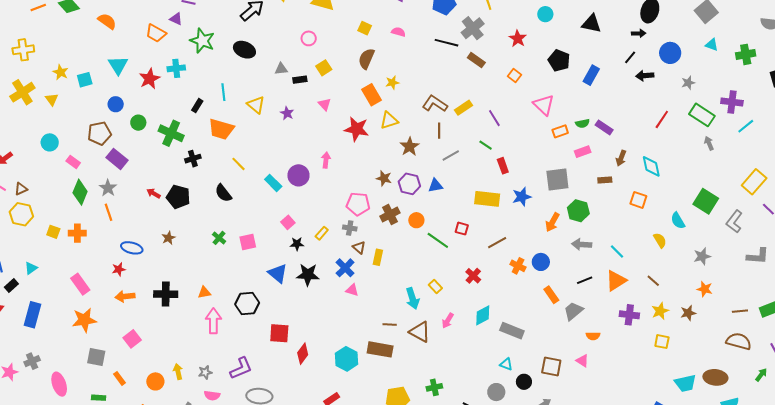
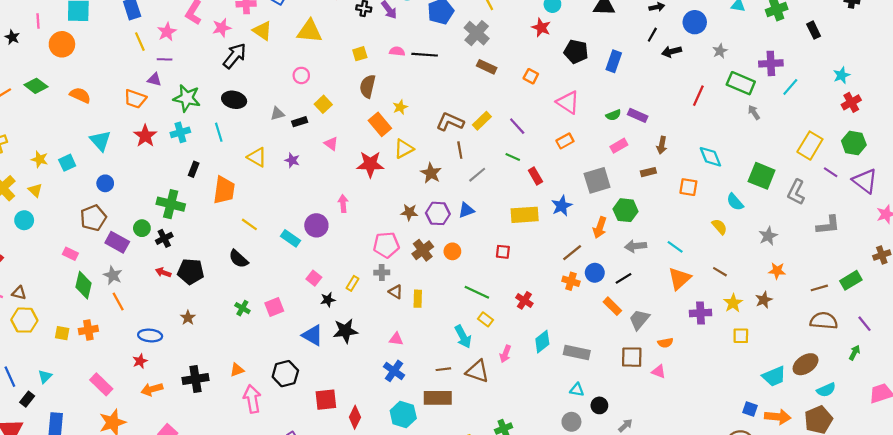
yellow square: (365, 28) -> (360, 54), turned -32
red star: (518, 39) -> (541, 28), moved
black line: (446, 43) -> (425, 55), moved
cyan cross: (176, 68) -> (180, 132), moved
red star: (150, 79) -> (145, 136), moved
cyan line: (223, 92) -> (219, 132), moved
green circle: (138, 123) -> (142, 228), moved
orange trapezoid: (221, 129) -> (224, 190), turned -88
orange rectangle: (560, 131) -> (565, 141), moved
cyan circle: (50, 142) -> (24, 220), moved
black cross: (193, 159) -> (164, 238), moved
cyan diamond: (651, 166) -> (710, 157), moved
brown triangle: (21, 189) -> (19, 293), turned 48
green line: (438, 240) -> (477, 292), moved
brown line: (497, 243) -> (572, 253), moved
blue cross: (345, 268) -> (394, 371), moved
black line: (585, 280) -> (624, 278), moved
brown square: (551, 366) -> (632, 357), moved
brown ellipse: (715, 377) -> (806, 364), turned -30

